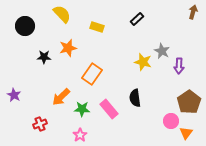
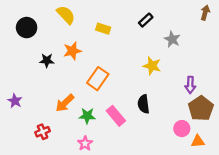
gray star: (162, 51) -> (172, 39), moved
purple arrow: (179, 66) -> (190, 85), moved
orange triangle: (186, 133) -> (198, 141), turned 48

